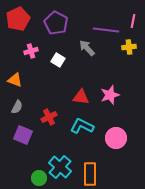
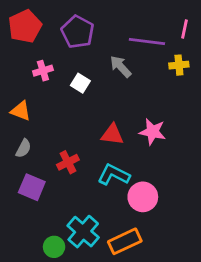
pink star: (110, 95) -> (153, 132), turned 30
pink circle: (116, 138) -> (143, 197), moved
orange rectangle: (90, 174) -> (125, 241), turned 65

